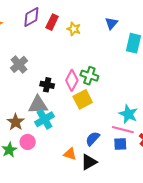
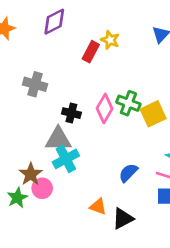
red rectangle: (52, 22) -> (91, 52), moved
gray cross: (19, 64) -> (35, 84), turned -36
yellow square: (83, 99) -> (153, 114), moved
brown star: (16, 122) -> (31, 174), moved
blue semicircle: (93, 139) -> (128, 173), moved

